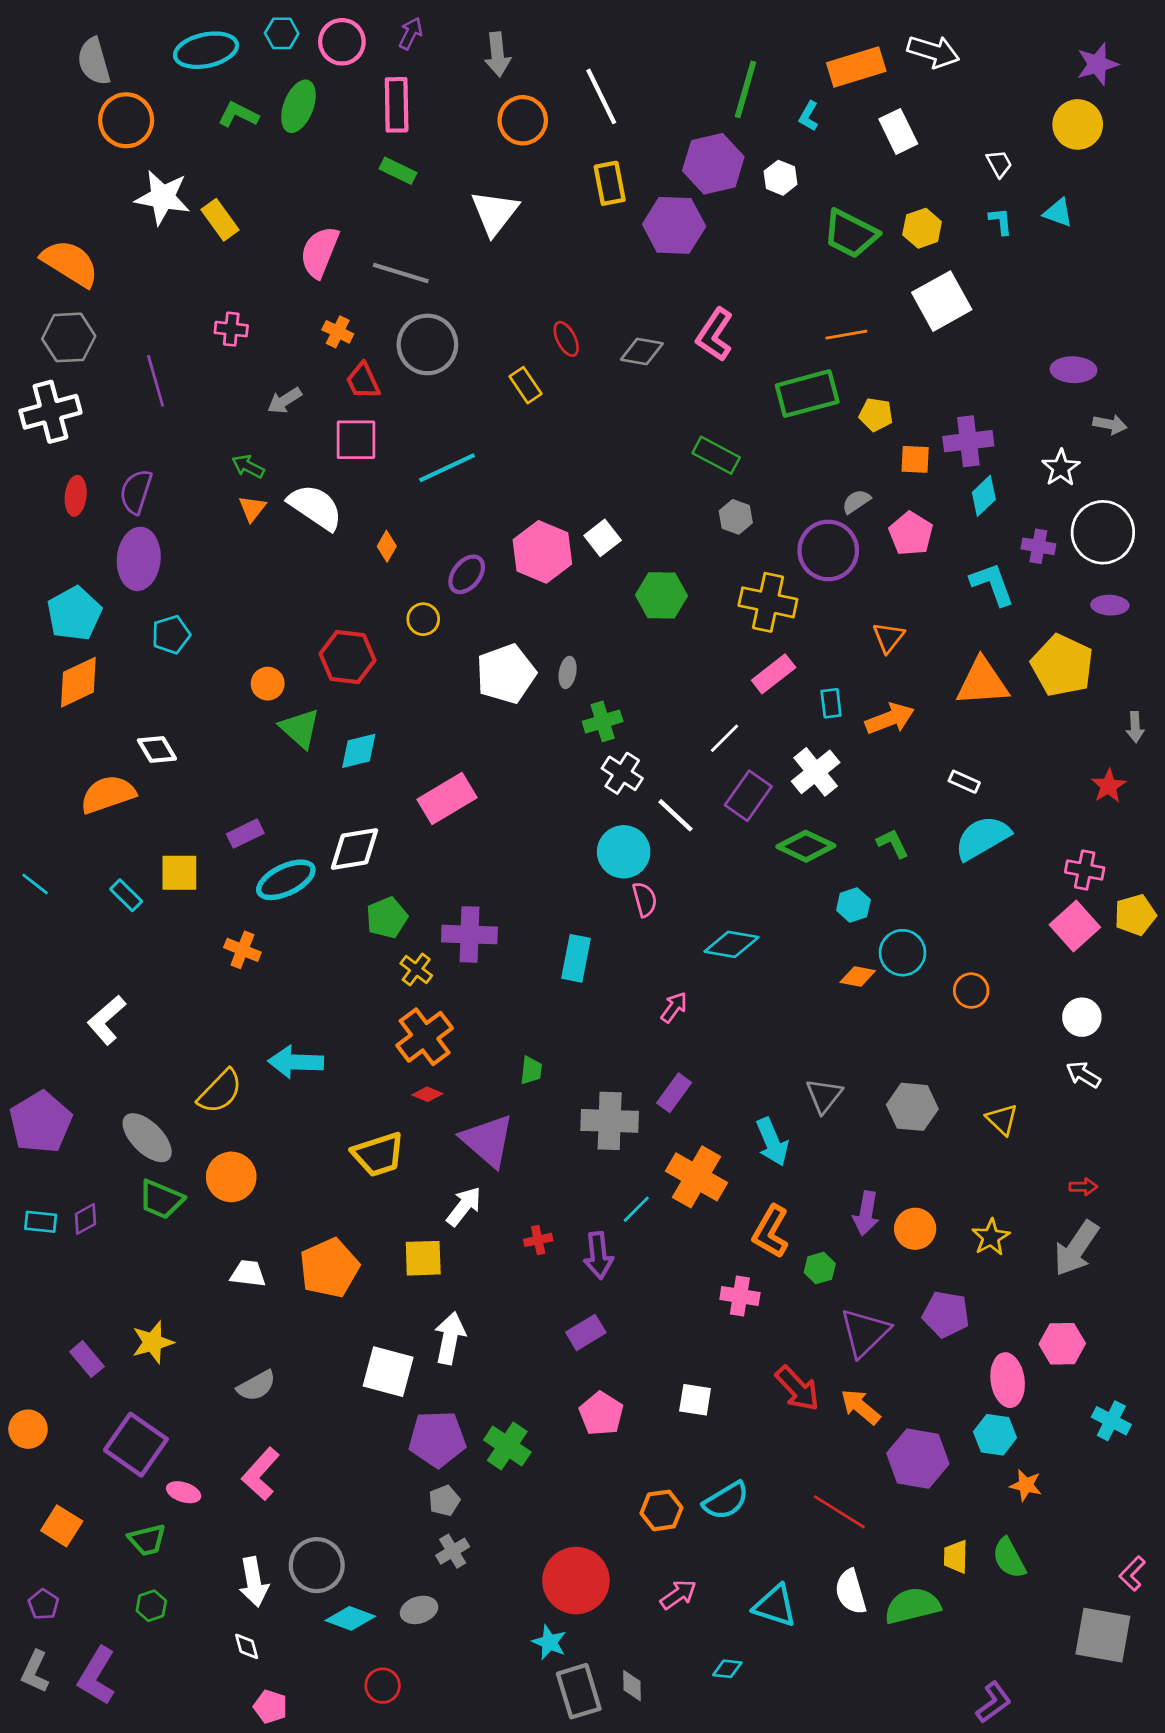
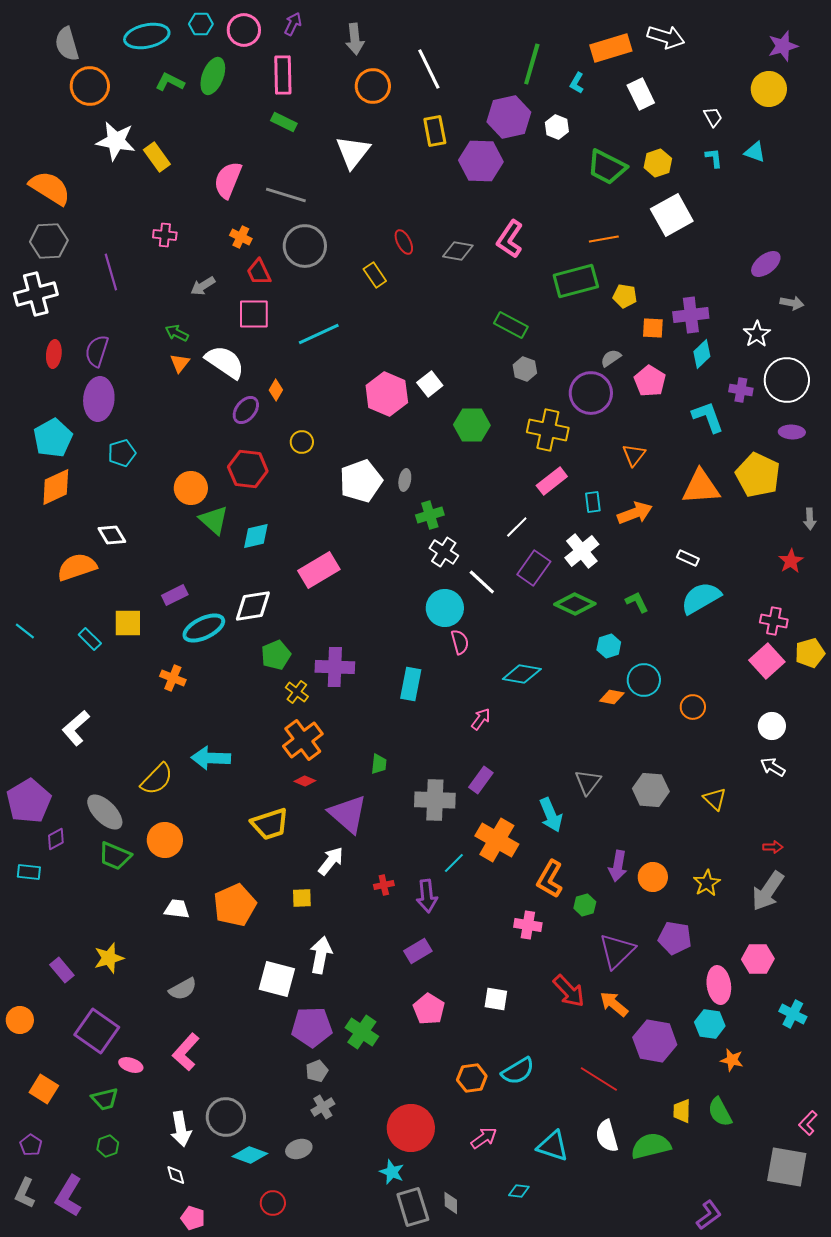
purple ellipse: (1073, 370) -> (766, 264), turned -40
purple ellipse: (467, 574) -> (246, 410), moved
orange circle: (268, 684) -> (191, 488), size x1.4
purple diamond: (85, 1219) -> (56, 839), moved
yellow square: (423, 1258) -> (302, 898), size x0.7

